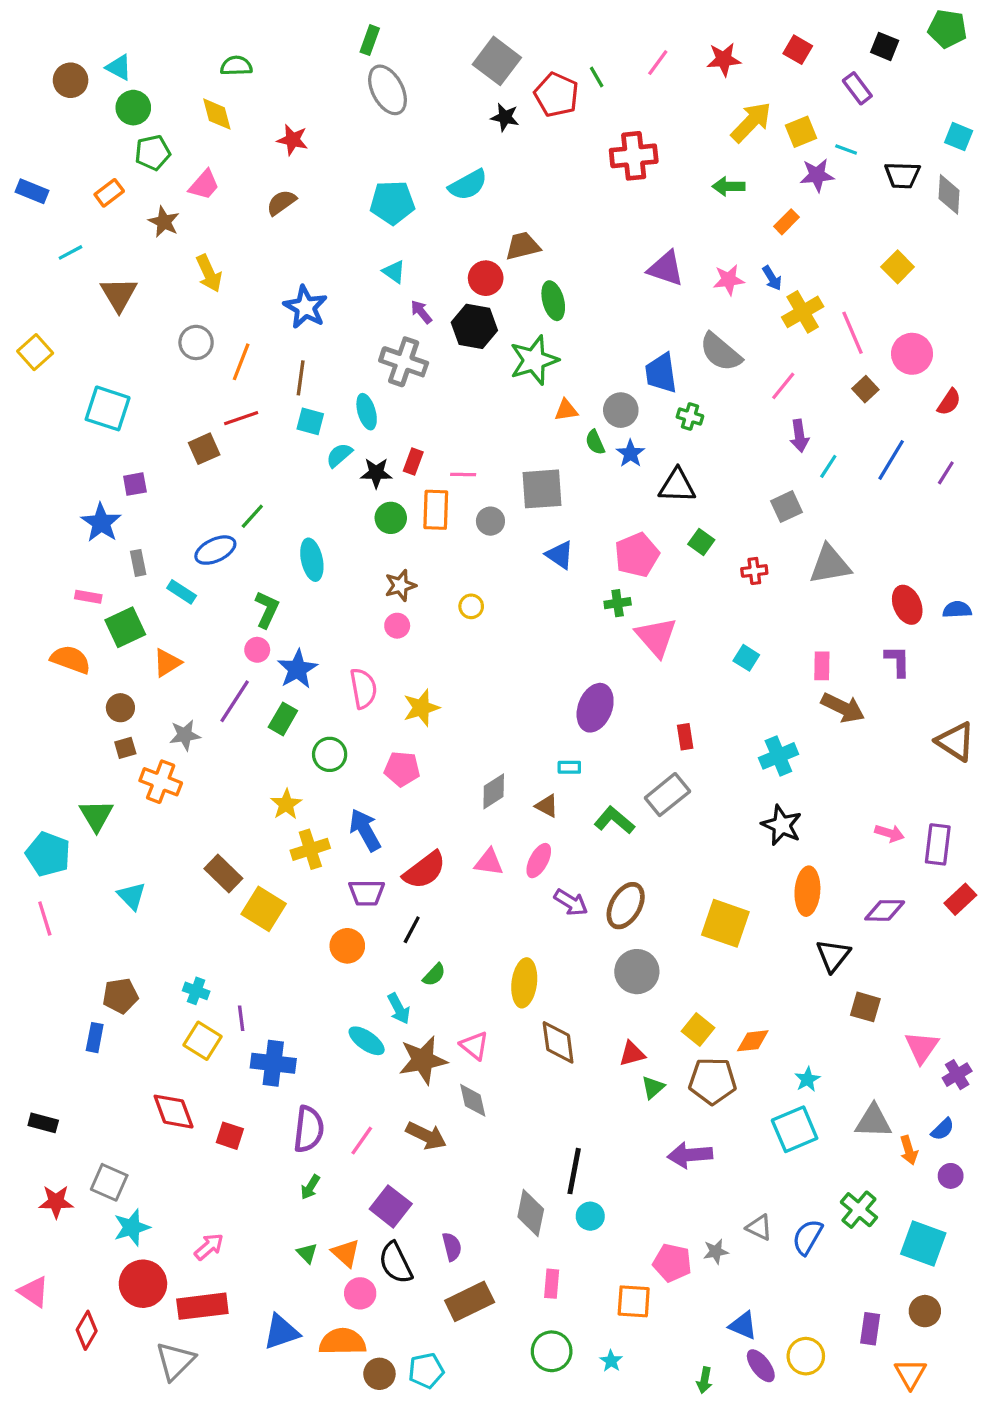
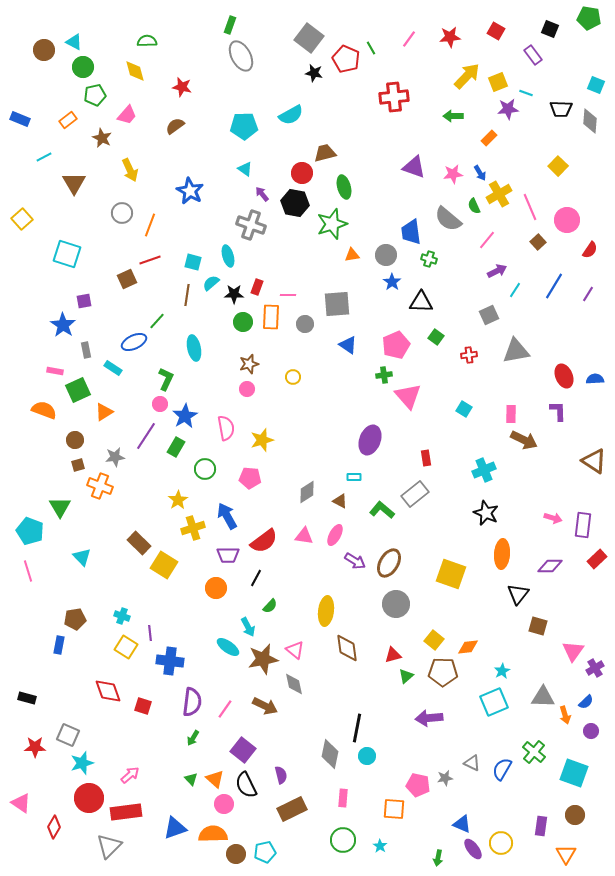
brown line: (301, 378) -> (187, 295), moved
purple arrow: (799, 436) -> (497, 271), turned -108
green semicircle: (595, 442) -> (474, 206), moved

